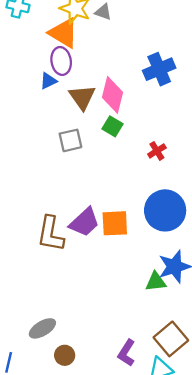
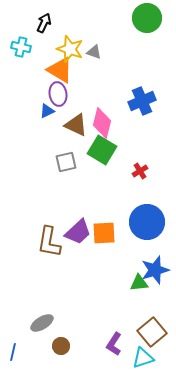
brown triangle: (82, 97) -> (76, 125), turned -30
green square: (113, 126) -> (102, 150), size x1.6

